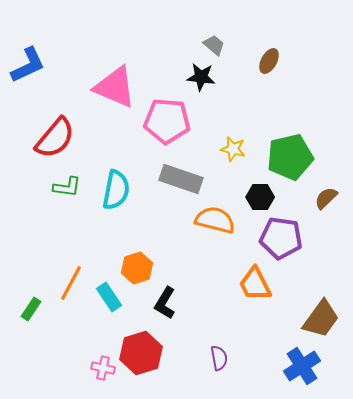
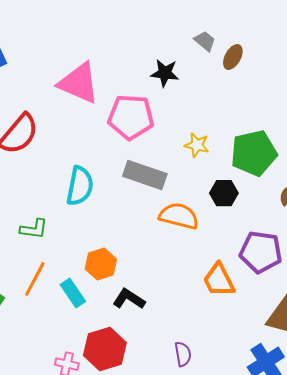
gray trapezoid: (214, 45) -> (205, 41), moved
green L-shape: (67, 187) -> (34, 229), moved
purple pentagon: (281, 238) -> (261, 252), moved
black L-shape: (165, 303) -> (129, 299), turned 92

